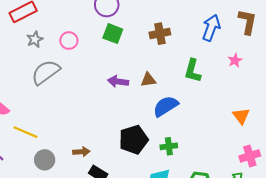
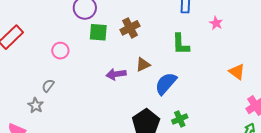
brown cross: (160, 34) -> (130, 28), moved
gray star: (35, 39) -> (36, 105), moved
gray semicircle: (46, 72) -> (48, 86), size x0.5

